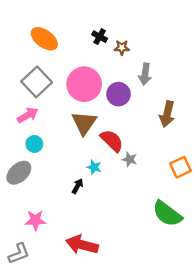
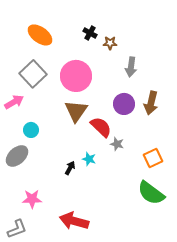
purple circle: (118, 94) -> (124, 104), moved
pink arrow: (28, 115) -> (14, 102), moved
cyan star: (94, 167) -> (89, 159), moved
orange square: (180, 167) -> (153, 158), moved

